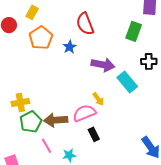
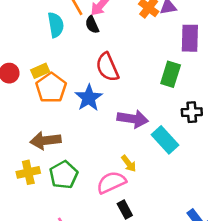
yellow rectangle: (32, 12) -> (40, 71), moved, turned 40
blue star: (70, 47) -> (89, 98), size x1.5
brown arrow: (56, 120) -> (45, 140), moved
green pentagon: (31, 122) -> (64, 175), moved

